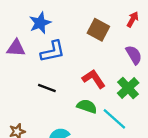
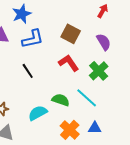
brown square: (98, 30) -> (71, 34), moved
black line: (47, 88) -> (28, 71), turned 35
green semicircle: (87, 106) -> (61, 100), moved

